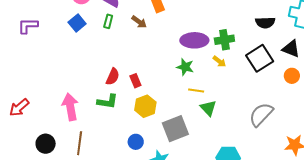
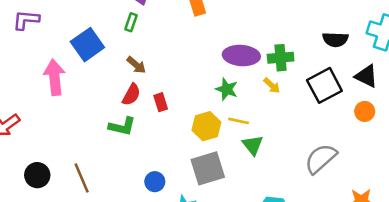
brown arrow: (139, 22) -> (136, 65), moved
blue square: (77, 23) -> (87, 45), moved, size x1.4
yellow hexagon: (145, 106) -> (206, 126), moved
pink arrow: (70, 107) -> (55, 77), moved
brown line: (80, 143) -> (82, 178), turned -35

